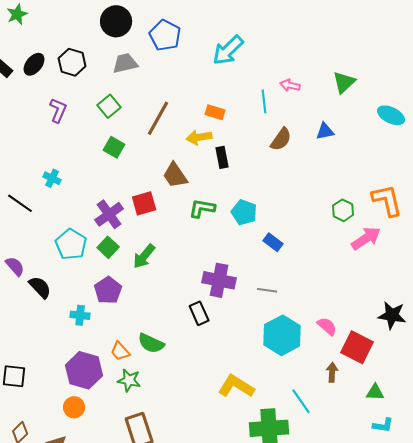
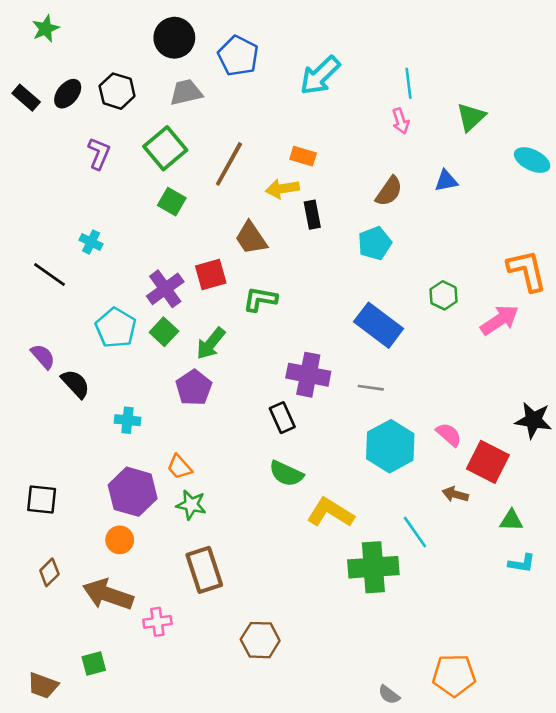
pink arrow: (290, 85) -> (401, 121), turned -120
cyan line: (264, 101) -> (408, 83), moved
green square: (109, 106) -> (165, 148), size x1.4
green L-shape: (202, 208) -> (260, 299), moved
green hexagon: (343, 210) -> (444, 295), moved
cyan pentagon: (244, 212) -> (375, 243), moved, turned 30
blue rectangle: (273, 242) -> (379, 325), size x1.8
purple pentagon: (108, 290) -> (194, 388), moved
green semicircle: (151, 343) -> (286, 474), moved
brown arrow: (332, 372) -> (455, 494), turned -78

